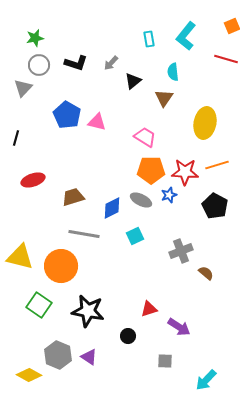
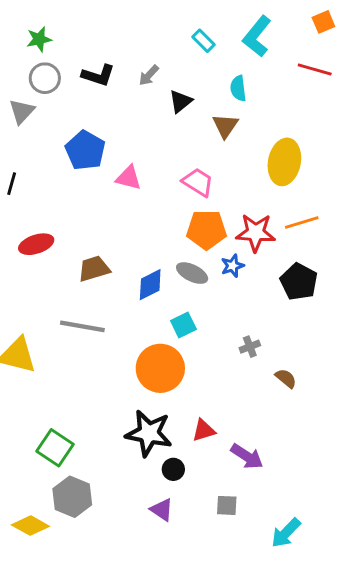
cyan rectangle: (149, 39) -> (204, 41), turned -35
pink triangle: (97, 122) -> (129, 178), moved
gray line: (84, 234) -> (82, 326), moved
gray cross: (181, 251) -> (250, 347), size x0.6
orange circle: (61, 266) -> (160, 368), moved
green square: (39, 305) -> (55, 448), moved
black star: (88, 311) -> (149, 433), moved
purple triangle: (89, 357) -> (162, 510), moved

